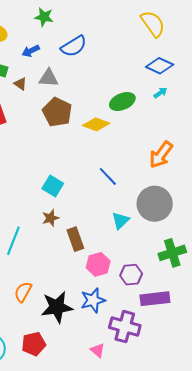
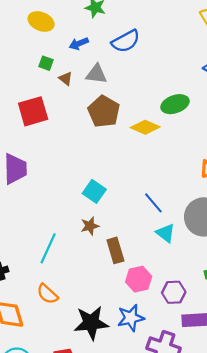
blue line: (108, 176) -> (153, 203), moved
cyan triangle: (121, 221) -> (166, 233), turned -42
orange semicircle: (23, 292) -> (47, 294), moved, turned -80

